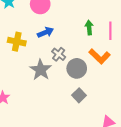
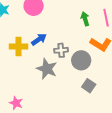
blue arrow: (45, 32) -> (39, 39), moved
gray cross: (59, 54) -> (61, 50), turned -32

